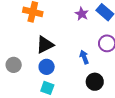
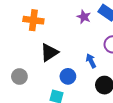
blue circle: (47, 67) -> (68, 76), moved

